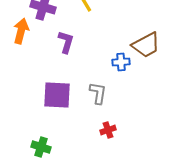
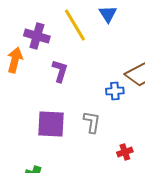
red cross: (108, 130) -> (125, 152), moved

